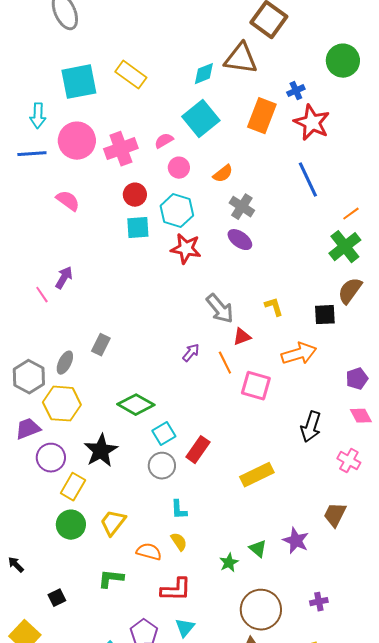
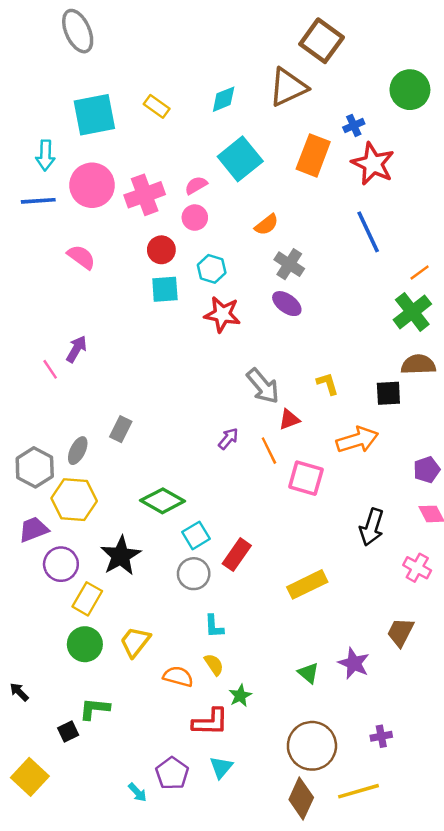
brown triangle: (241, 59) -> (288, 87), turned -33
cyan diamond: (204, 74) -> (224, 99), moved
yellow rectangle: (131, 75) -> (157, 106), size x0.7
pink circle: (179, 168) -> (195, 218), moved
cyan hexagon: (177, 211) -> (212, 269), size x0.7
brown semicircle: (350, 291) -> (418, 365), turned 52
green star: (229, 563) -> (240, 696), moved
green L-shape: (111, 579) -> (94, 709), moved

